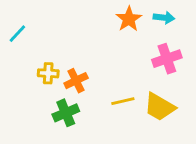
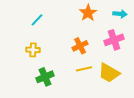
cyan arrow: (164, 18) -> (120, 14), moved
cyan line: (17, 34) -> (37, 20), moved
orange cross: (76, 81) -> (80, 46), moved

